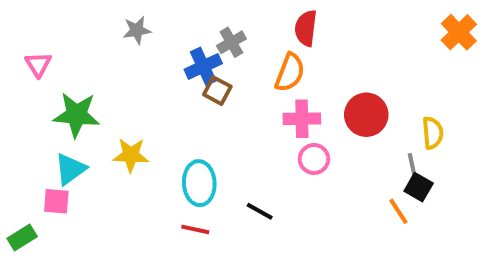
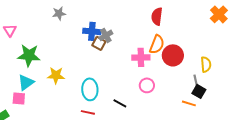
red semicircle: (306, 28) -> (157, 16), moved
gray cross: (231, 42) -> (106, 35), moved
blue cross: (203, 66) -> (92, 31), turned 30
orange semicircle: (290, 72) -> (157, 44), moved
pink circle: (314, 159) -> (147, 85), moved
orange line: (398, 211) -> (189, 103), turned -40

